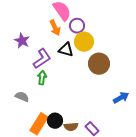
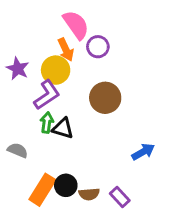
yellow circle: (84, 42) -> (56, 70), moved
black triangle: (66, 50) -> (63, 128), moved
brown circle: (99, 64) -> (105, 98), moved
blue arrow: (121, 98) -> (143, 152), moved

